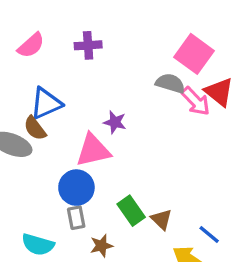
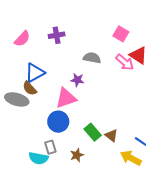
pink square: (194, 54) -> (121, 34), size x0.7
gray semicircle: (170, 83) -> (92, 58), moved
gray rectangle: (76, 218) -> (50, 147), moved

